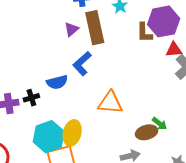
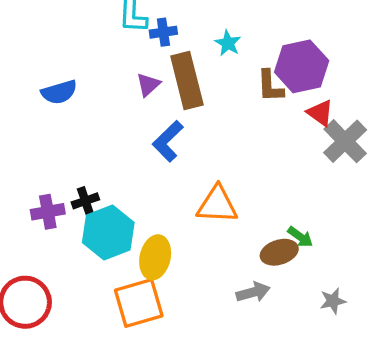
red triangle: (174, 50) -> (320, 113), turned 42
blue semicircle: (57, 82) -> (59, 92), moved
cyan hexagon: (49, 137) -> (108, 233), moved

